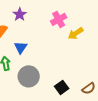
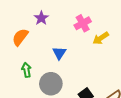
blue triangle: (21, 47) -> (59, 53), moved

